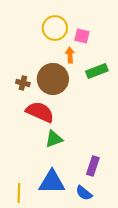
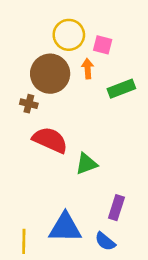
brown circle: (53, 79) -> (50, 74), moved
green triangle: (54, 139) -> (86, 164), moved

